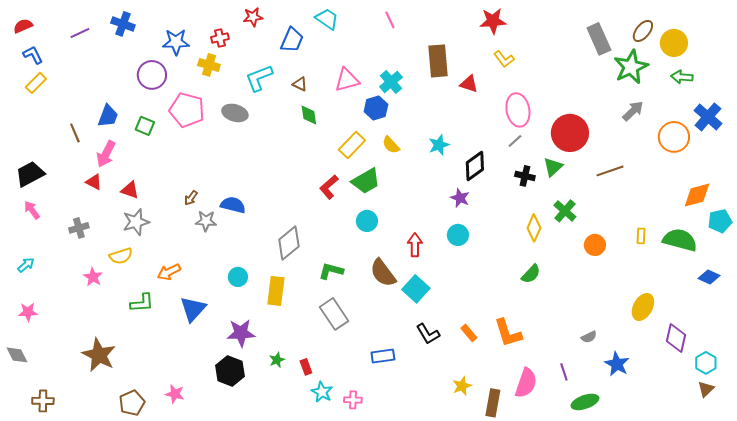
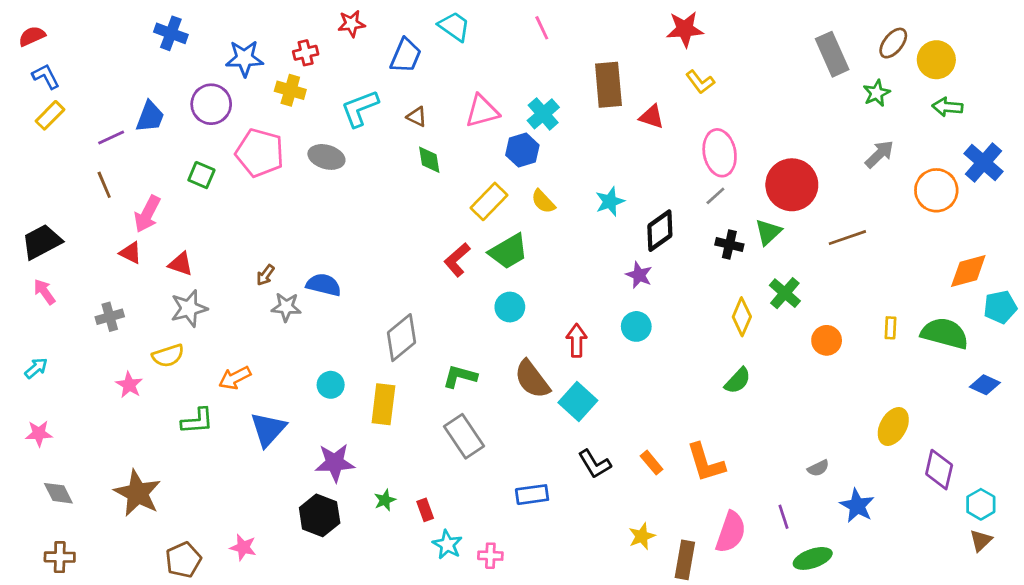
purple line: (80, 33) -> (111, 138), moved
green star: (631, 67) -> (877, 93), size x0.6
blue trapezoid: (108, 116) -> (150, 117), moved
gray diamond: (17, 355) -> (58, 493), moved

